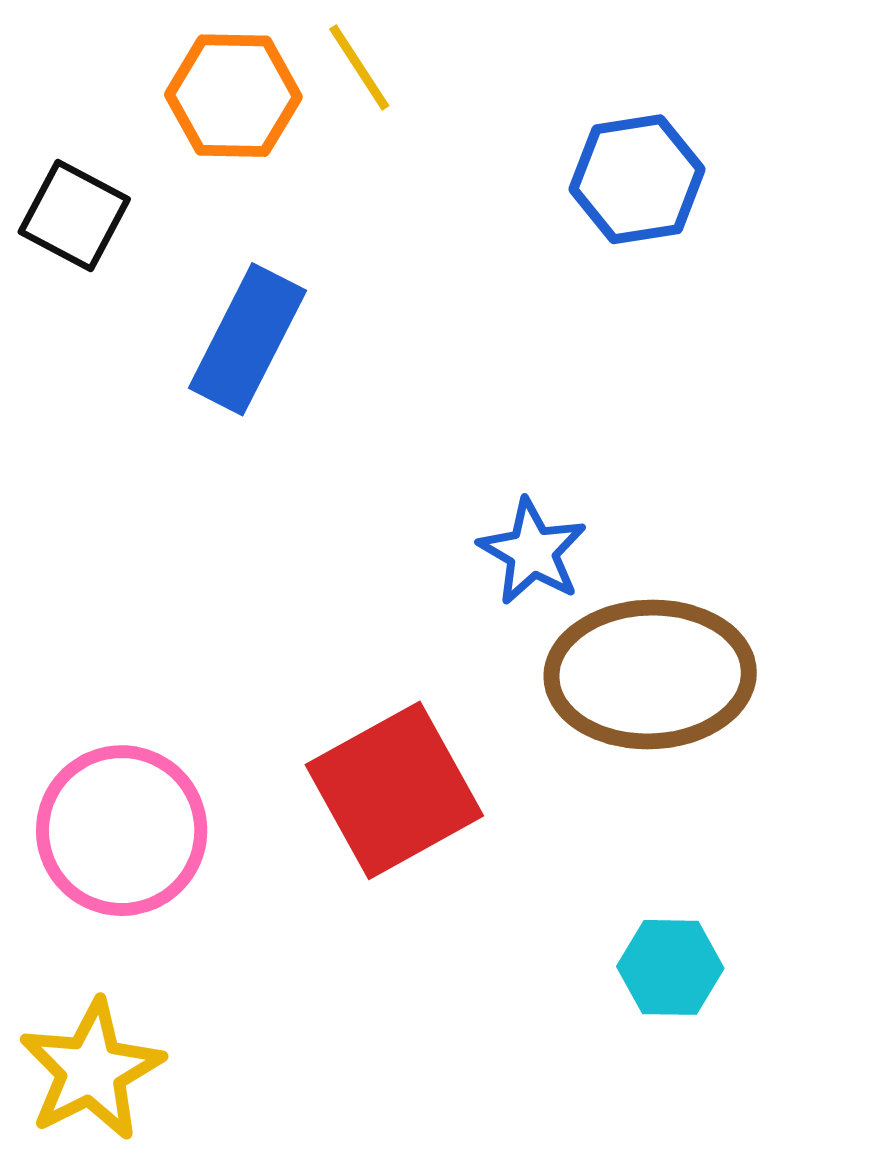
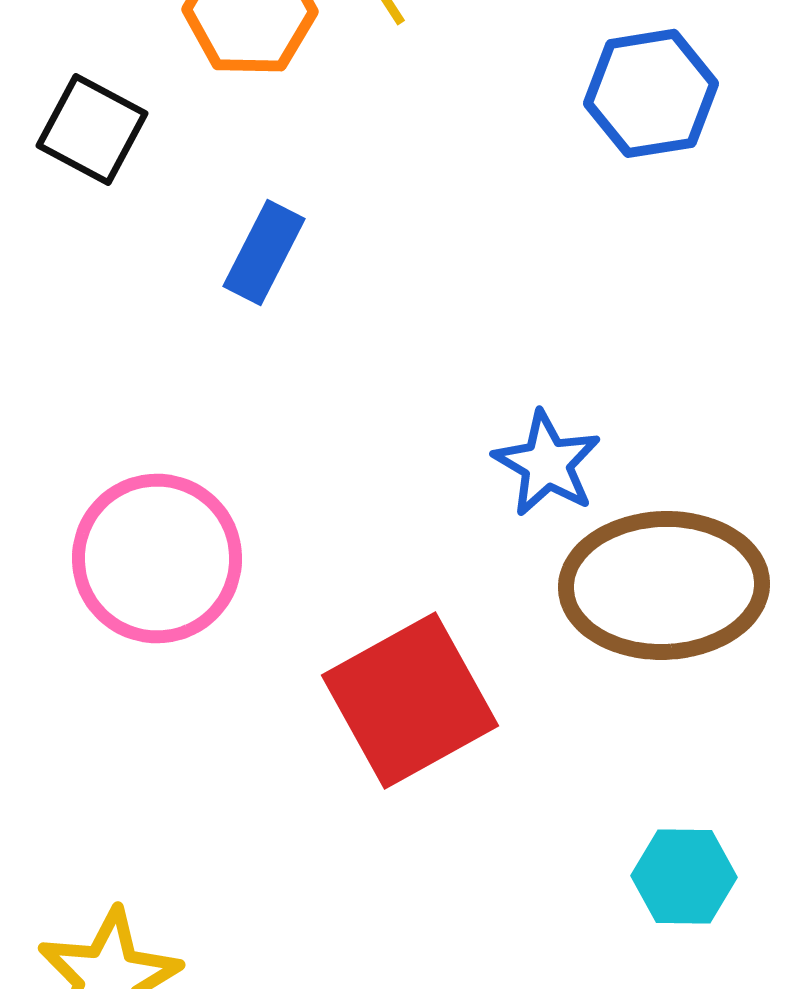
blue rectangle: (247, 339) -> (264, 252), size x0.7
pink circle: (122, 831) -> (157, 558), moved

